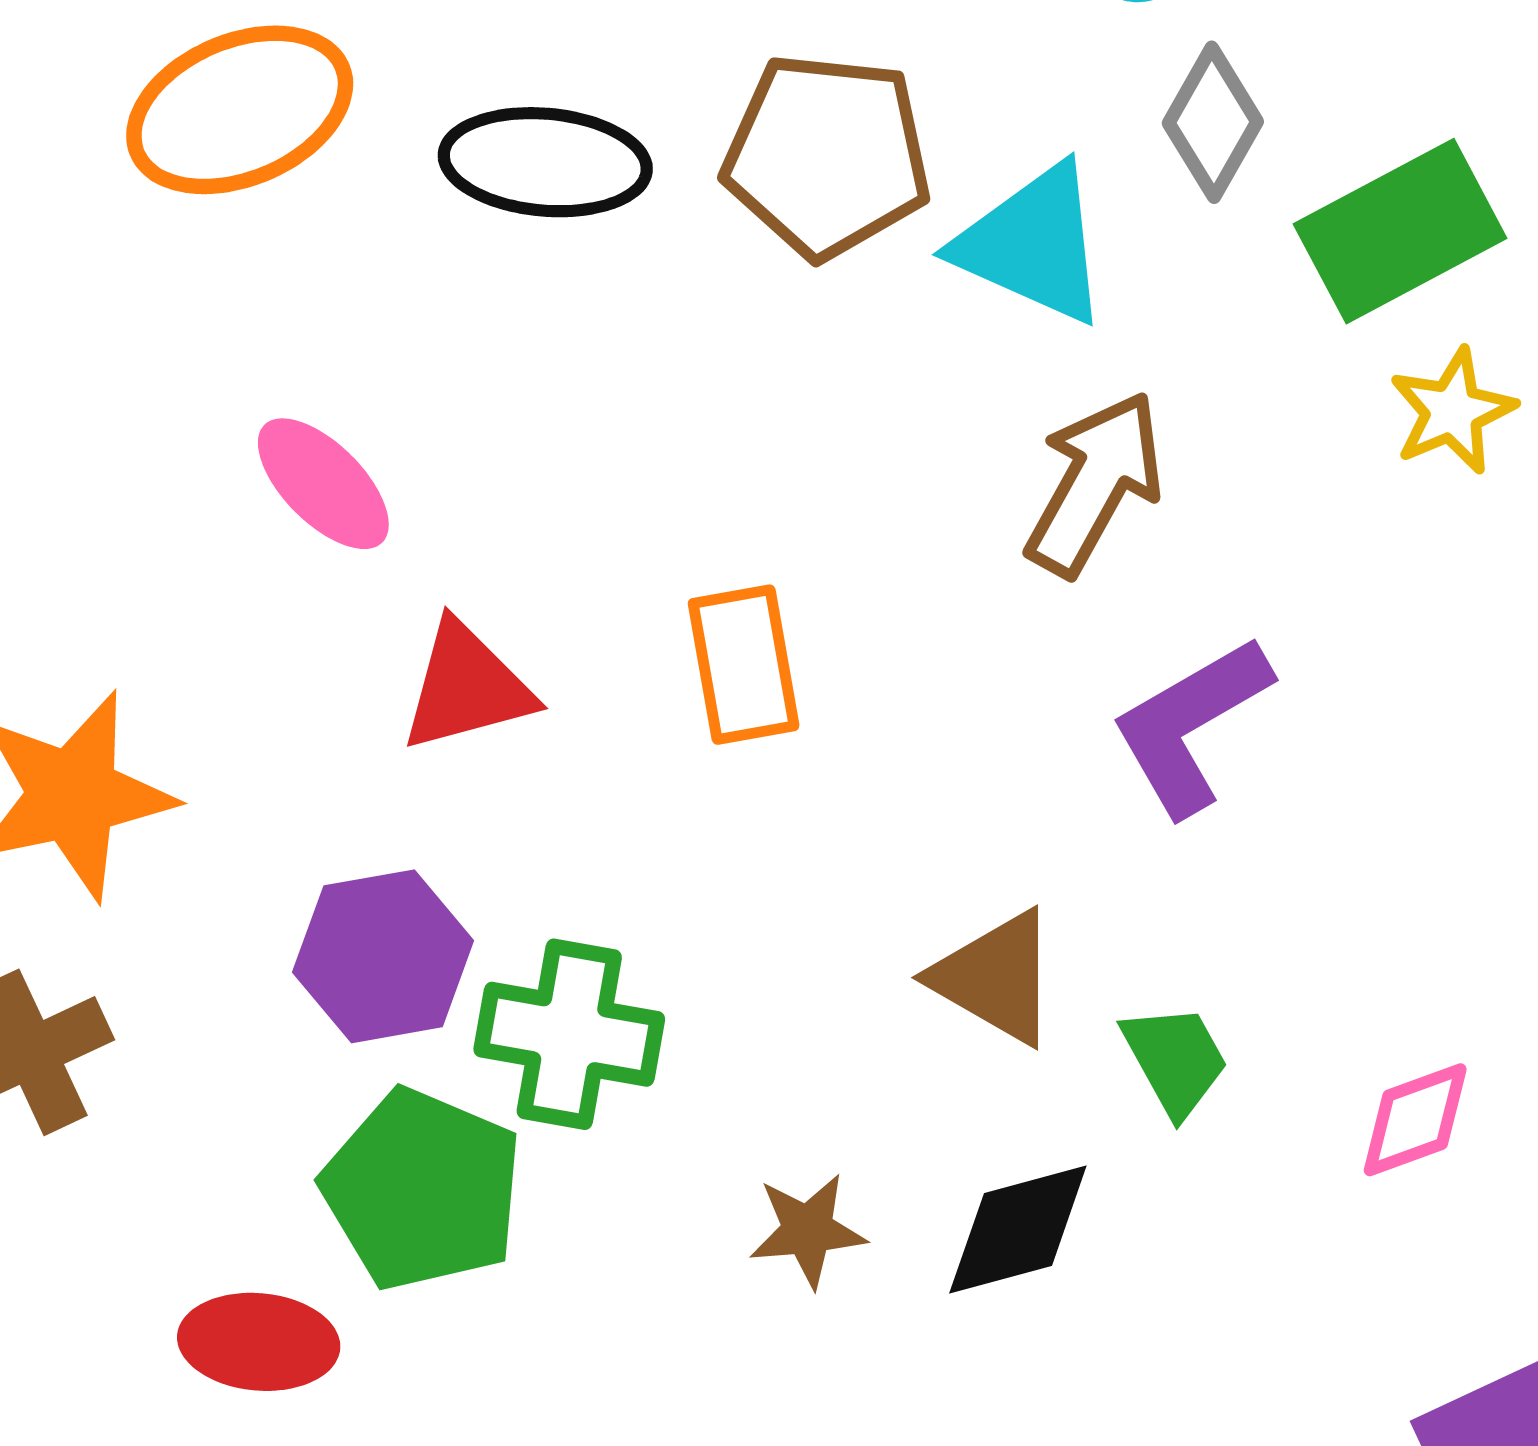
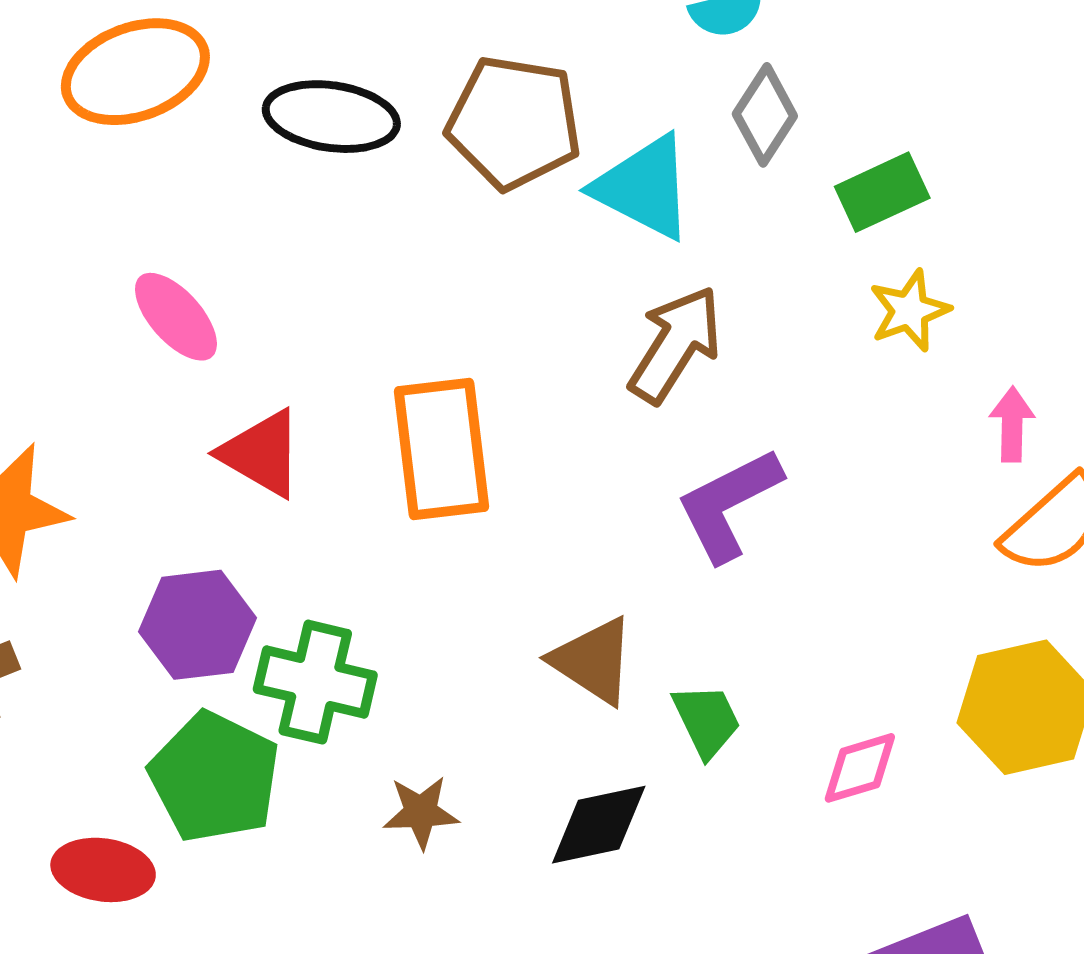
green rectangle: (1400, 231) -> (882, 192), size x0.7
orange rectangle: (744, 665) -> (441, 449), size x1.4
red triangle: (467, 687) -> (262, 453), turned 42
brown star: (808, 1230) -> (421, 812), moved

